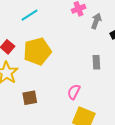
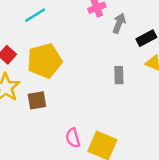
pink semicircle: (74, 92) -> (73, 138), moved, turned -42
brown square: (30, 98) -> (37, 100), moved

